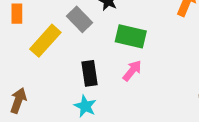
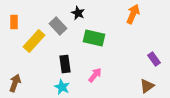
pink arrow: (132, 71) -> (95, 75), moved

